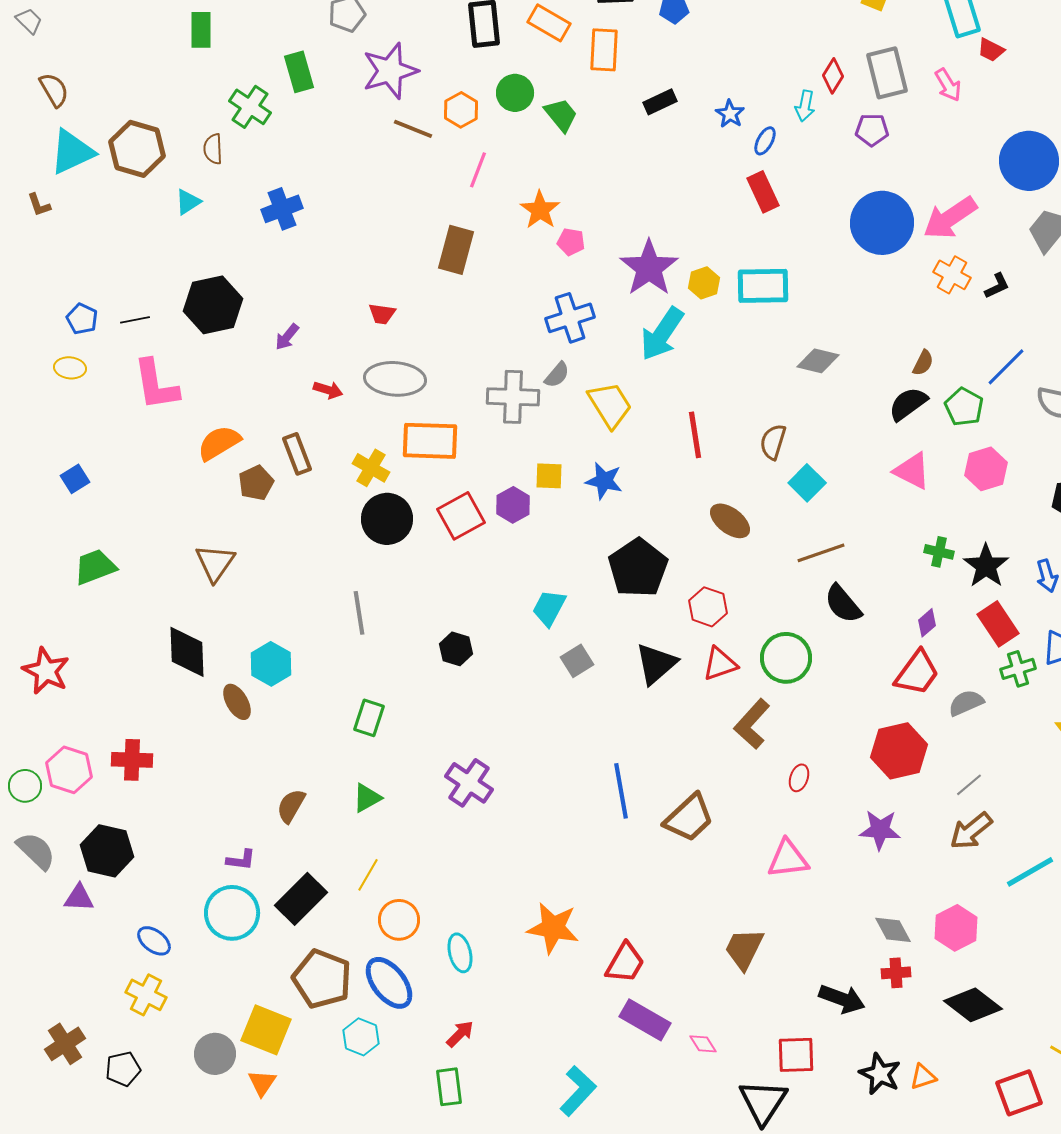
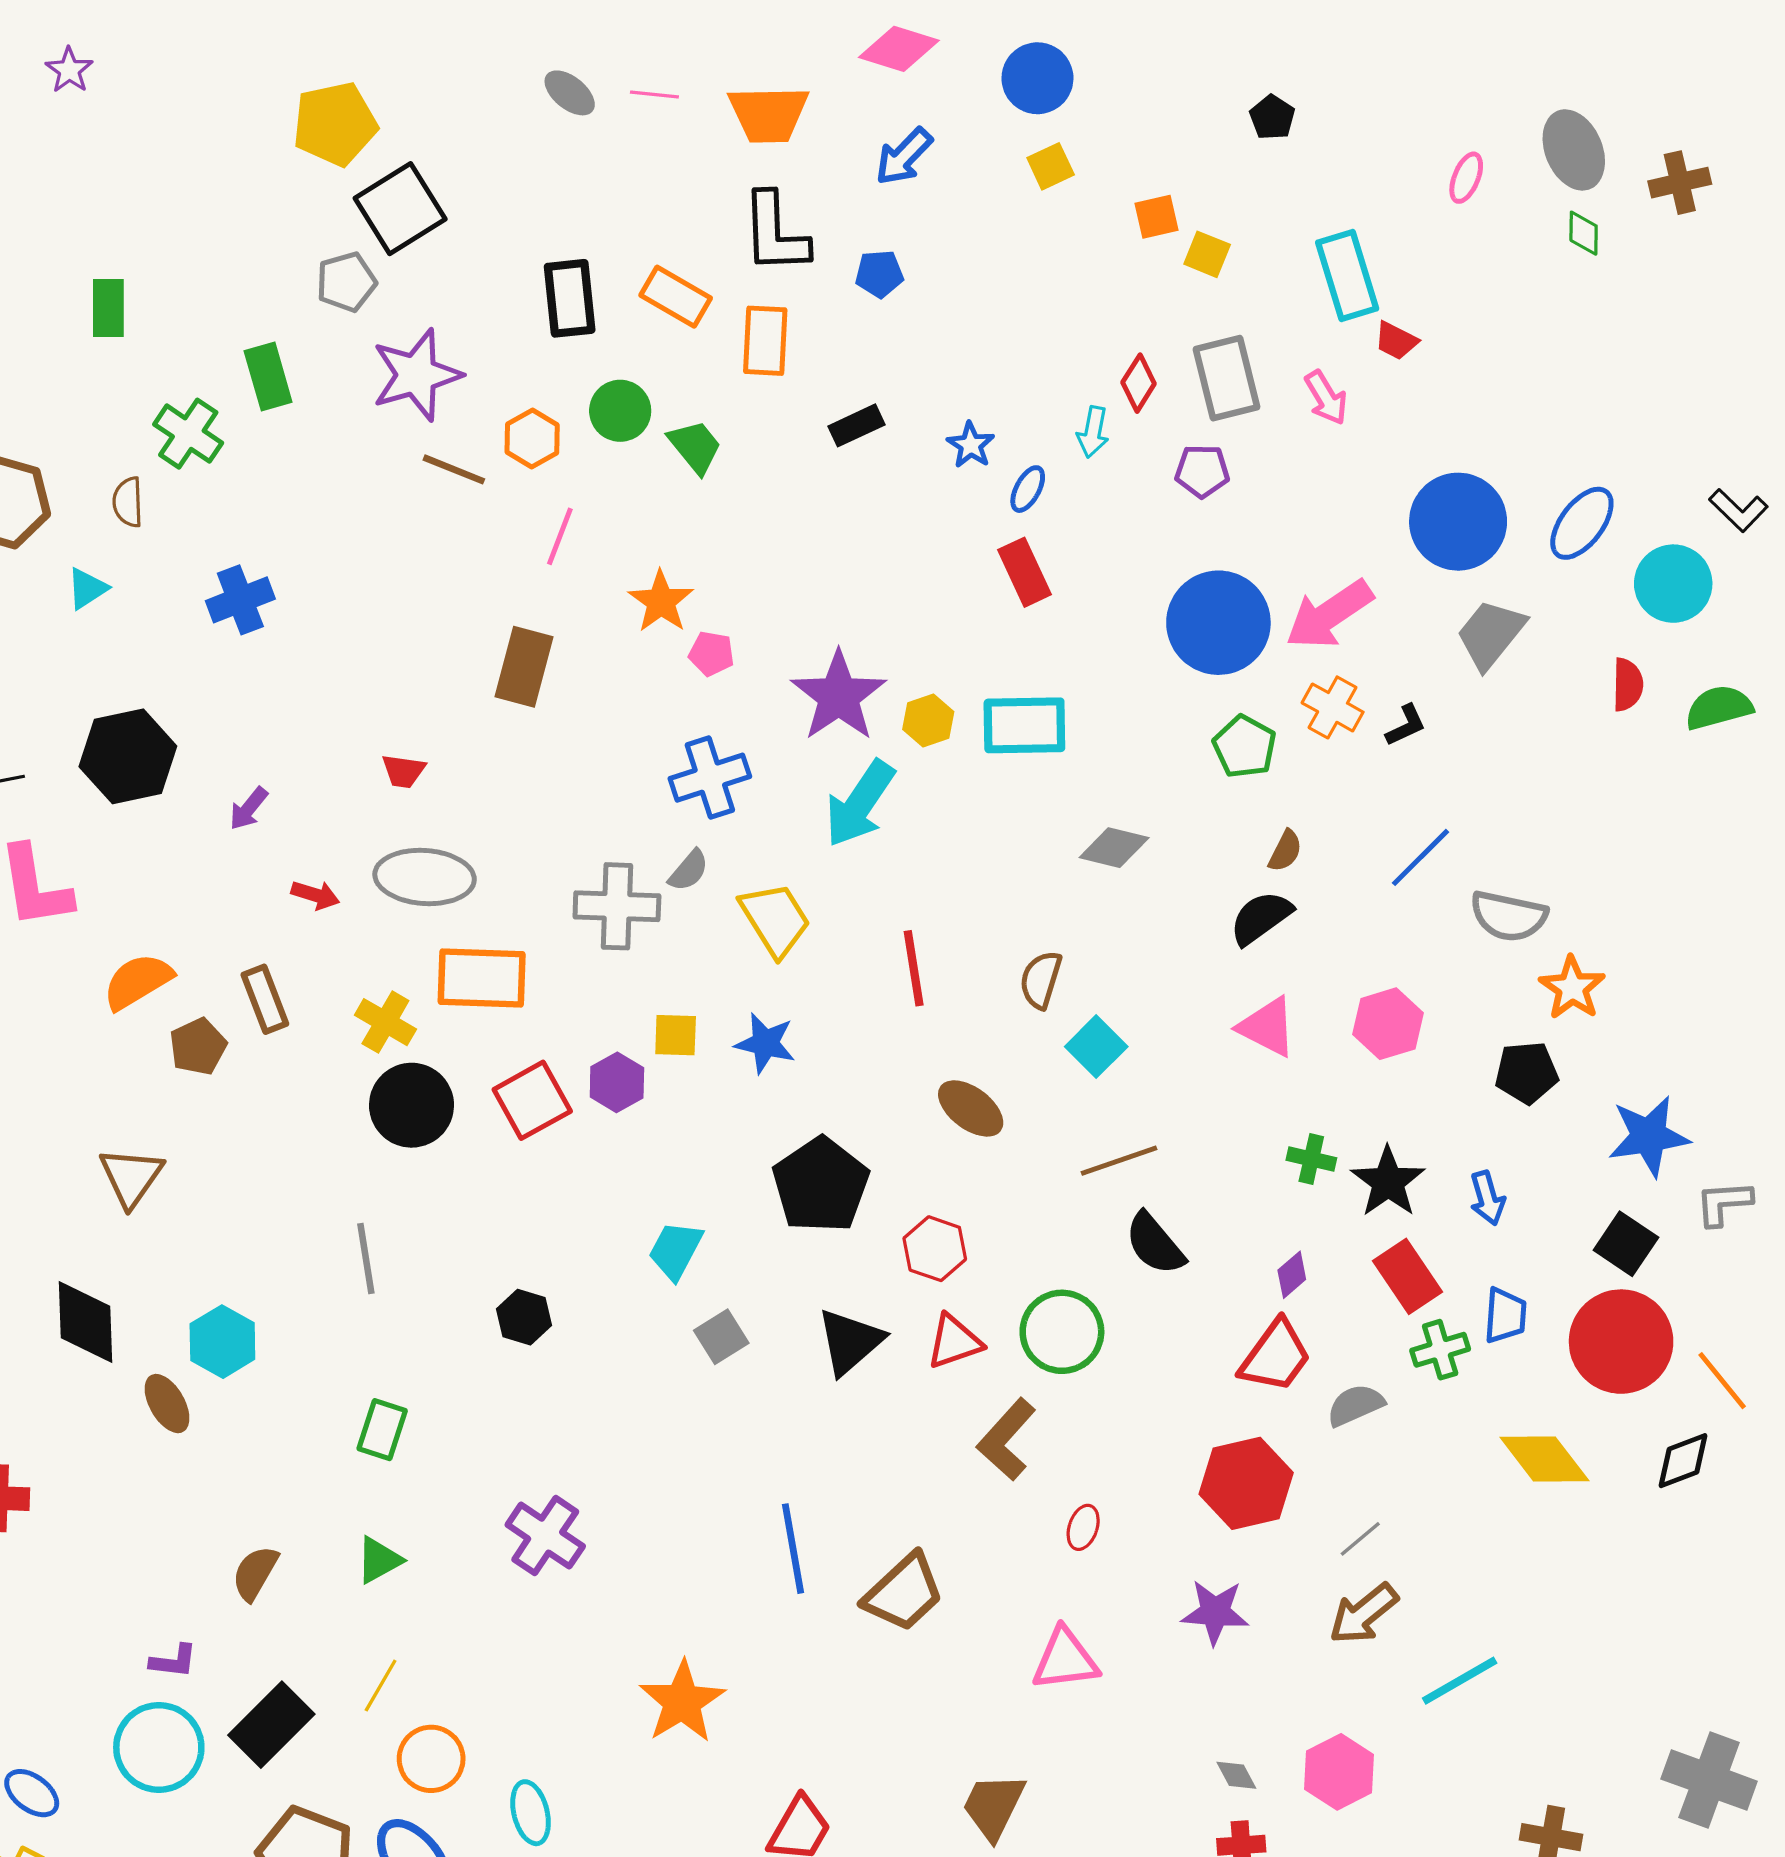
green pentagon: (964, 407) -> (1245, 747), moved
orange star: (553, 928) -> (682, 1702), moved, turned 30
gray diamond: (893, 930) -> (1236, 1775), size x0.7

